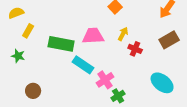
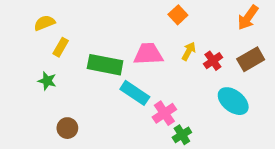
red cross: (135, 49) -> (213, 61), moved, turned 32
cyan ellipse: (162, 83) -> (233, 101), moved

